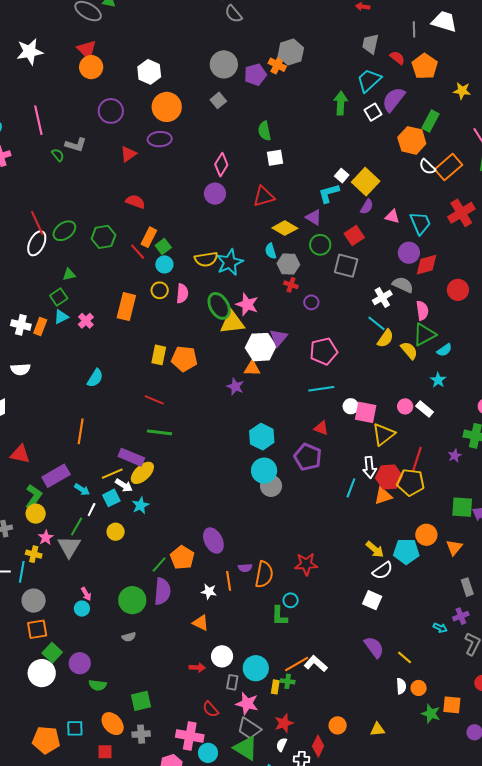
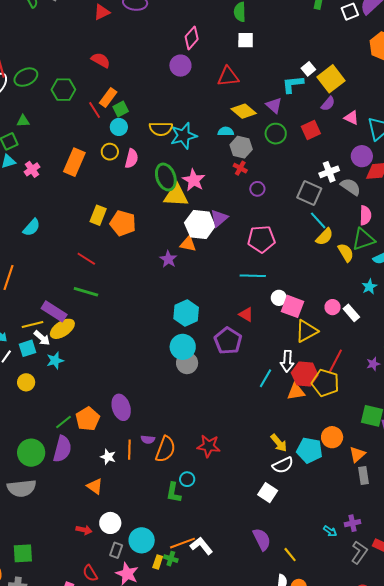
cyan semicircle: (271, 251) -> (226, 131), turned 98
gray square: (346, 266) -> (309, 193), moved
white cross: (382, 297) -> (329, 172), moved
gray rectangle: (467, 587) -> (363, 476), moved
gray semicircle: (129, 637) -> (22, 488), size x2.0

